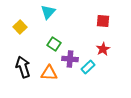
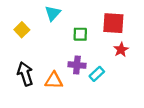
red square: (103, 21) -> (113, 23), size x1.5
green square: (54, 44) -> (80, 34), moved, turned -32
red star: (103, 49) -> (121, 50), moved

